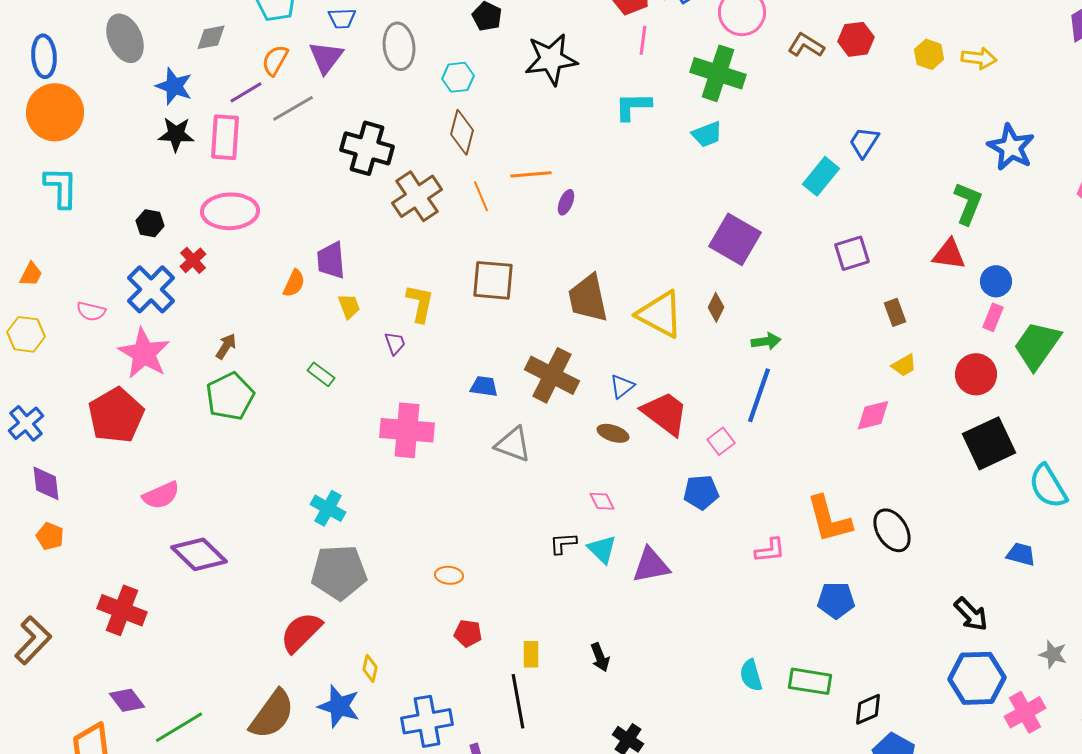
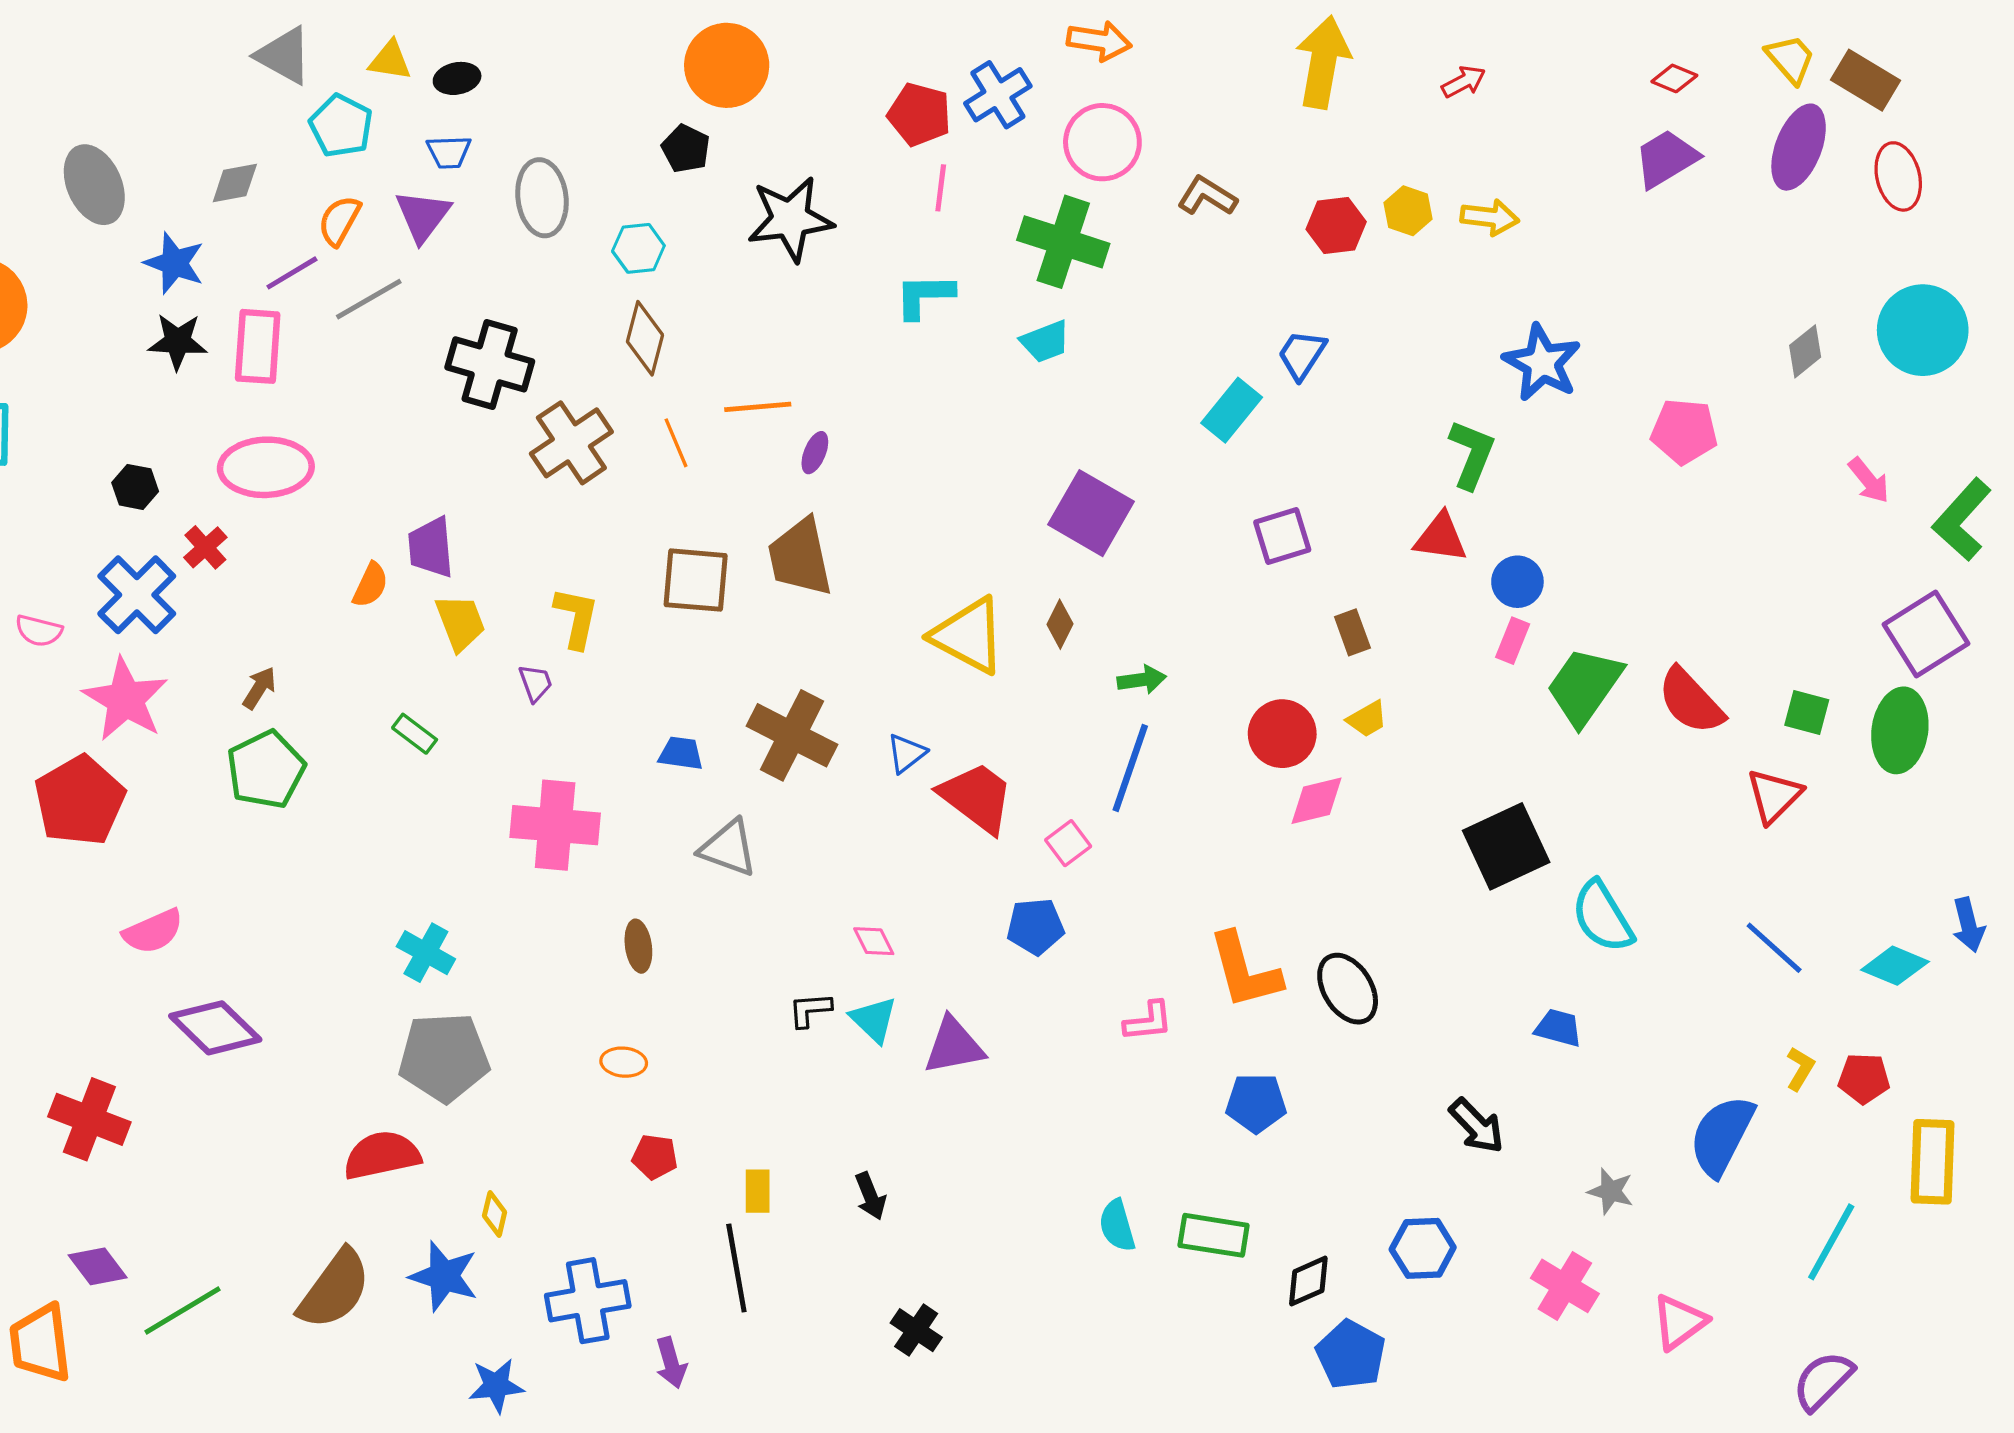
red hexagon: (856, 39) -> (1336, 225), moved
brown trapezoid: (588, 298) -> (800, 557), moved
yellow trapezoid: (349, 306) -> (460, 623), size x1.4
red circle: (976, 374) -> (1282, 734), moved
brown ellipse: (613, 433) -> (638, 946), moved, turned 64
red semicircle: (301, 632) -> (382, 1155), turned 33
blue hexagon: (977, 678) -> (1423, 1248), moved, size x0.7
pink cross: (1025, 712) -> (1565, 1286), turned -30

